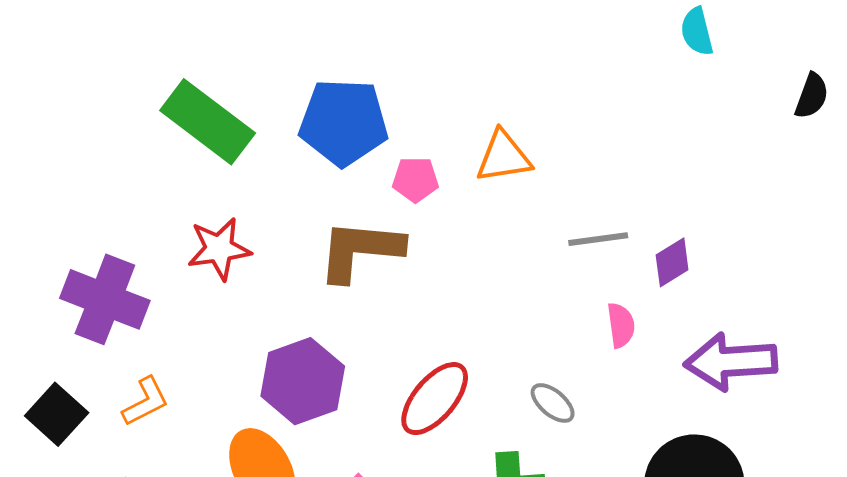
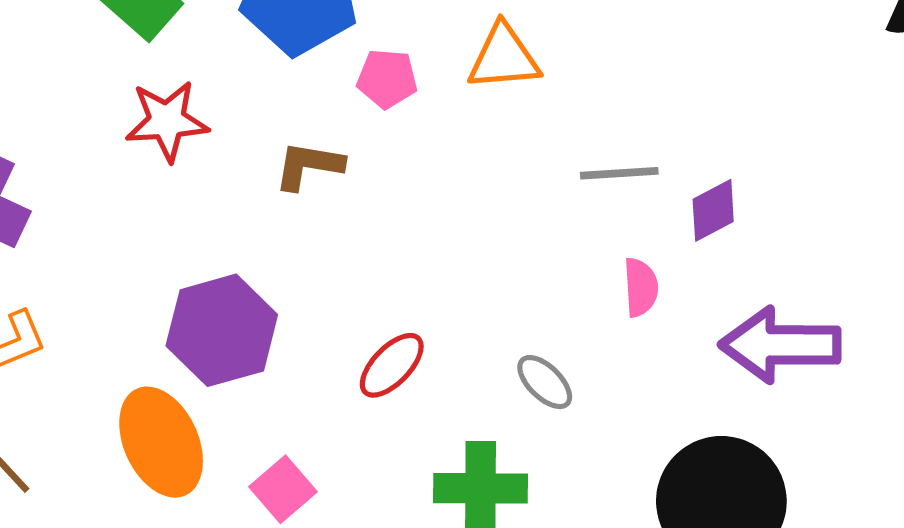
red star: (219, 249) -> (167, 121), moved
brown L-shape: (360, 250) -> (309, 166), size x0.6
red ellipse: (435, 399) -> (392, 365), size x0.7

